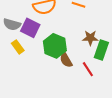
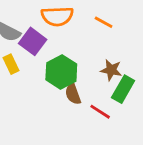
red line: (88, 69) -> (100, 112), turned -35

